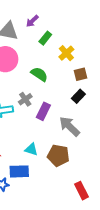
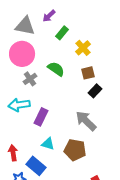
brown square: (80, 74) -> (88, 73), moved
gray cross: (25, 99) -> (30, 79), moved
purple rectangle: (43, 111) -> (41, 117), moved
blue rectangle: (19, 171) -> (36, 166), turned 42

